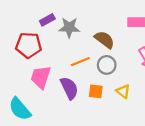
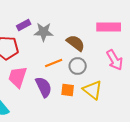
yellow triangle: (123, 91) -> (93, 90), size x1.5

